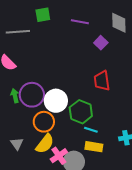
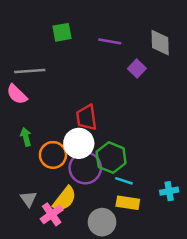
gray line: (18, 32) -> (30, 71), moved
red trapezoid: (102, 81) -> (87, 118), moved
purple circle: (32, 95) -> (85, 168), moved
orange circle: (44, 122) -> (53, 155), moved
pink cross: (59, 156) -> (52, 214), moved

